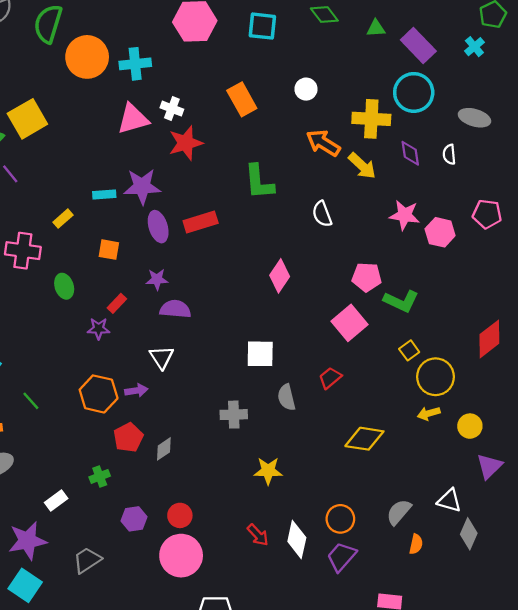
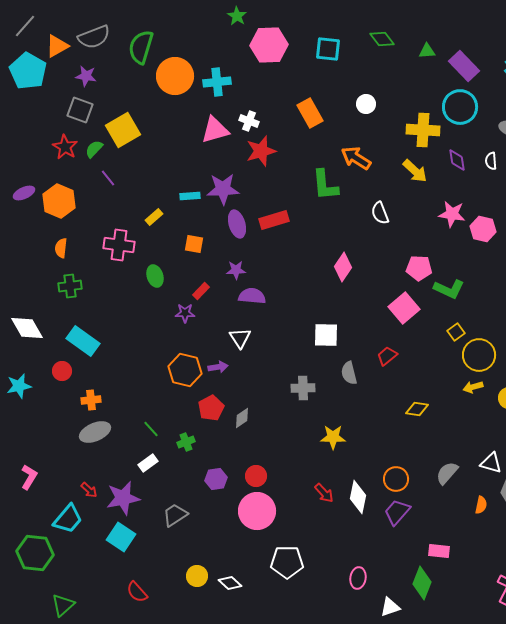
orange arrow: (323, 143) -> (356, 158), moved
green line: (31, 401) -> (151, 429), moved
yellow diamond: (364, 439) -> (417, 409), size x0.7
orange semicircle: (416, 544) -> (481, 505), moved

